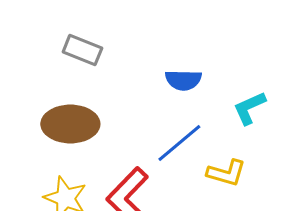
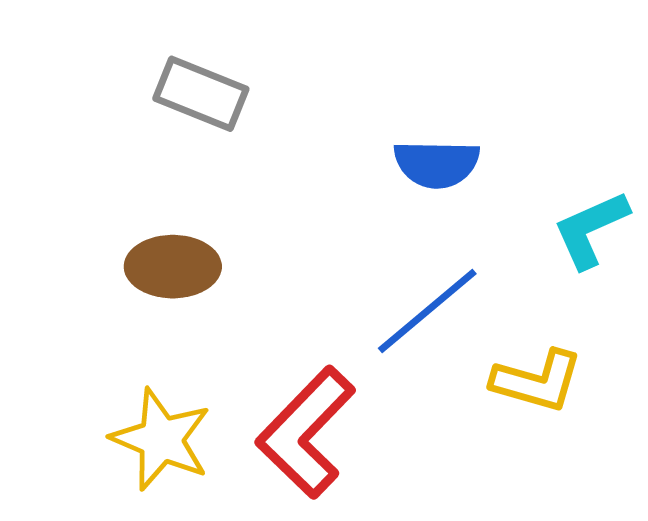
brown ellipse: (70, 124) -> (173, 267), size x0.7

